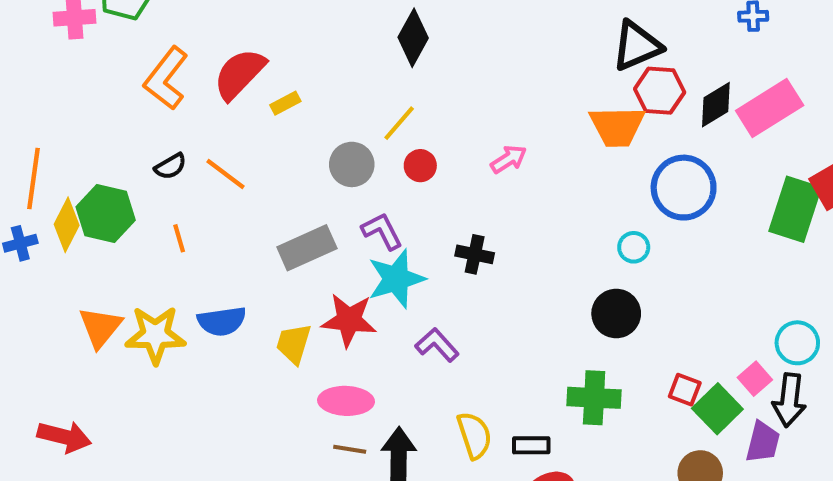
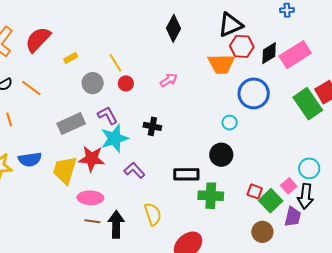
black diamond: (413, 38) -> (174, 28), moved
yellow rectangle: (285, 103) -> (71, 58), moved
yellow line: (399, 123) -> (115, 63), turned -72
green rectangle: (795, 209) -> (308, 104), turned -52
yellow trapezoid: (294, 344) -> (65, 170), size x1.4
black rectangle: (531, 445) -> (186, 174), moved, size x1.4

